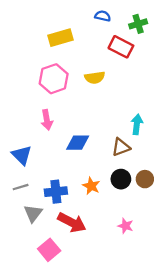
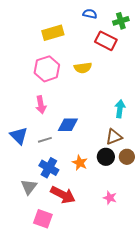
brown triangle: (121, 147) -> (114, 137), moved
gray line: (21, 187) -> (45, 140), moved
blue cross: (56, 192) -> (49, 168), turned 36
pink square: (49, 250) -> (43, 219), turned -30

